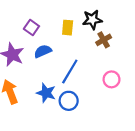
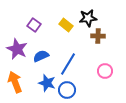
yellow rectangle: (68, 28) -> (66, 25), turned -56
brown cross: (104, 40) -> (98, 36), turned 32
blue semicircle: (43, 51) -> (41, 56), moved

